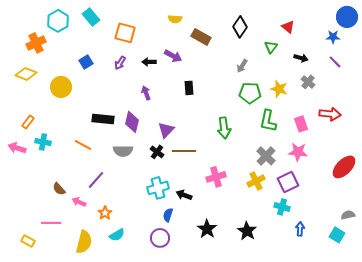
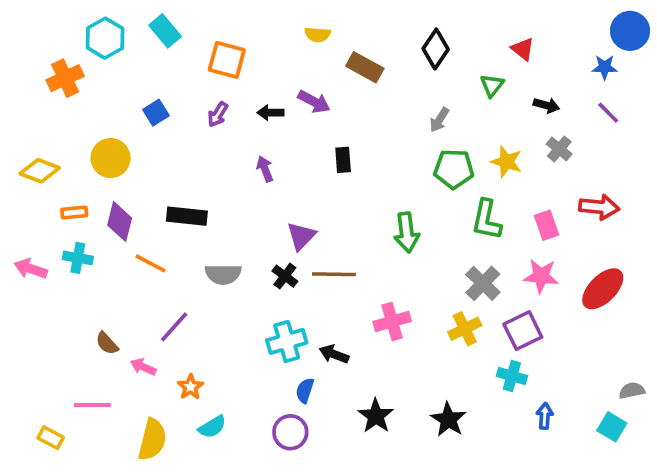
yellow diamond: (26, 74) -> (40, 171), moved
orange rectangle: (28, 122) -> (74, 212), moved, turned 48
purple diamond: (132, 122) -> (120, 222), moved
red ellipse: (344, 167) -> (603, 289), moved

